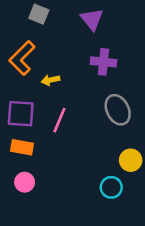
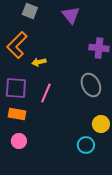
purple cross: (103, 62) -> (99, 48), moved

